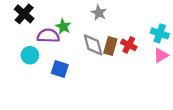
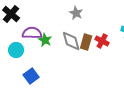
green star: (63, 26) -> (45, 40), moved
blue square: (60, 69) -> (31, 76), moved, turned 35

